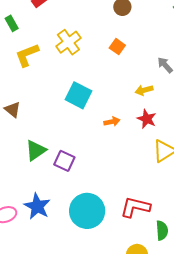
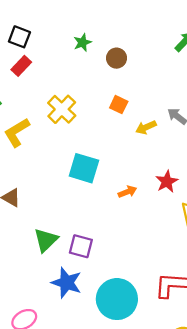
yellow arrow: (144, 90) -> (146, 127), moved
red star: (147, 119) -> (167, 182), turned 30
blue star: (37, 206) -> (67, 283), moved

